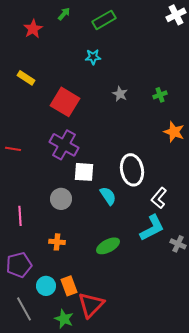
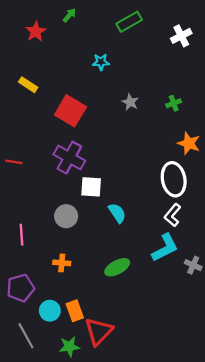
white cross: (176, 15) -> (181, 36), moved
green rectangle: (104, 20) -> (129, 22), moved
white ellipse: (132, 170) -> (174, 179), moved
green star: (64, 319) -> (69, 347), turned -30

